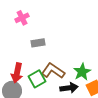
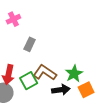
gray rectangle: (38, 43) -> (30, 44), turned -56

